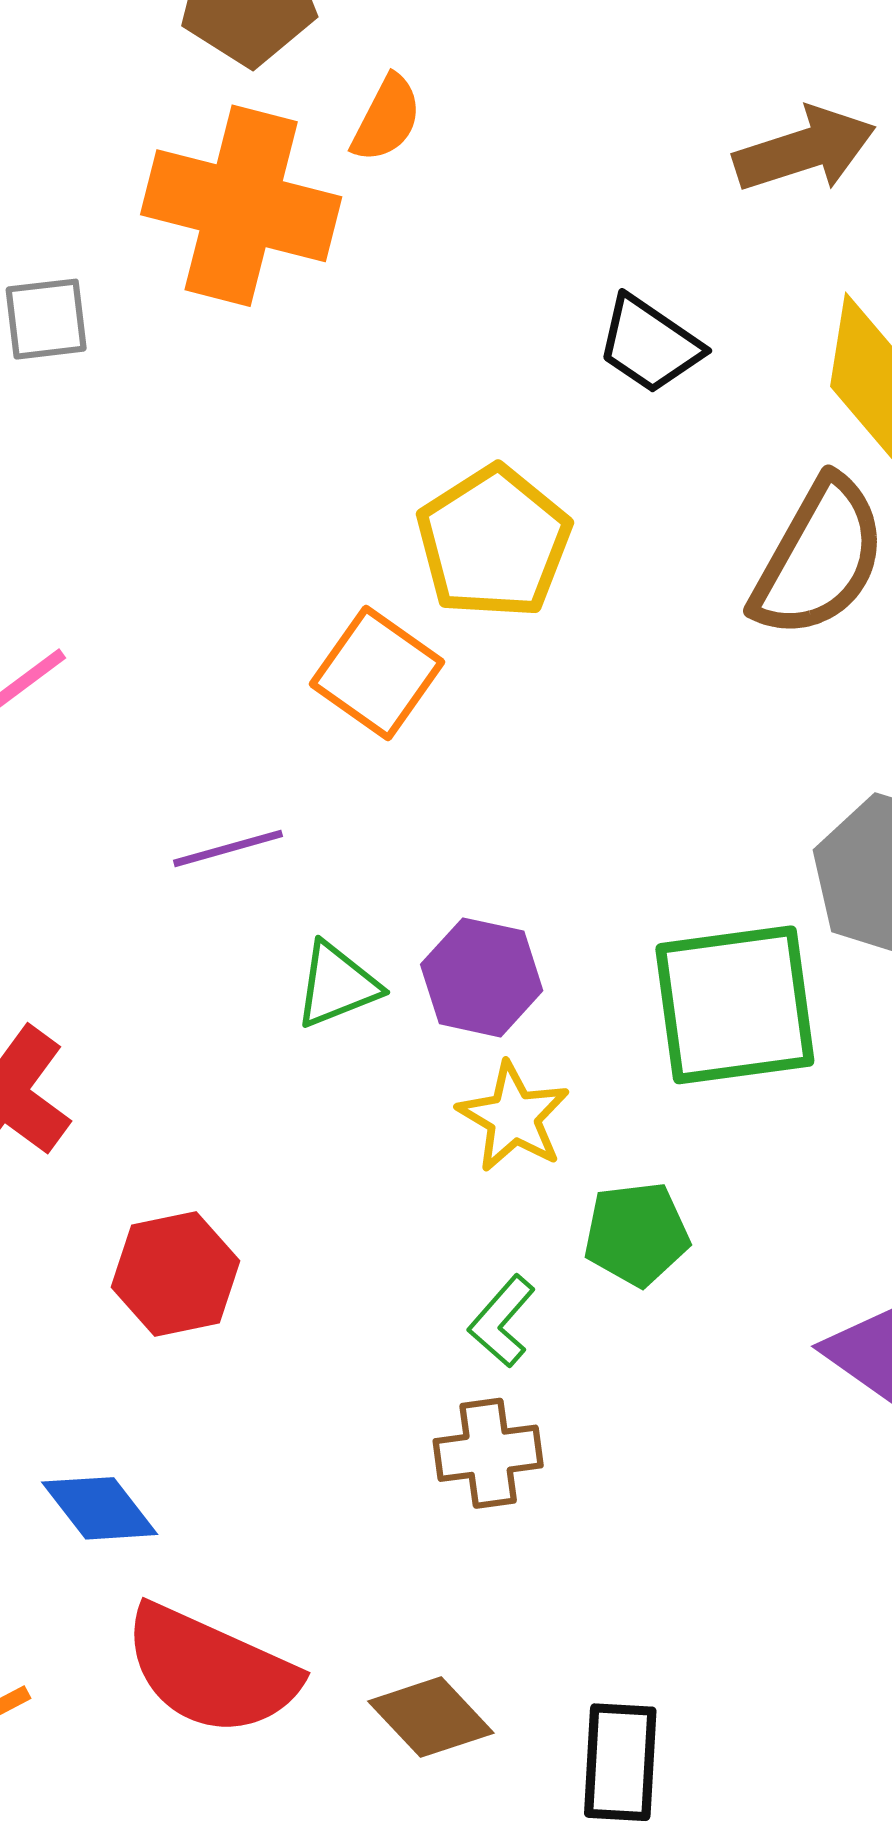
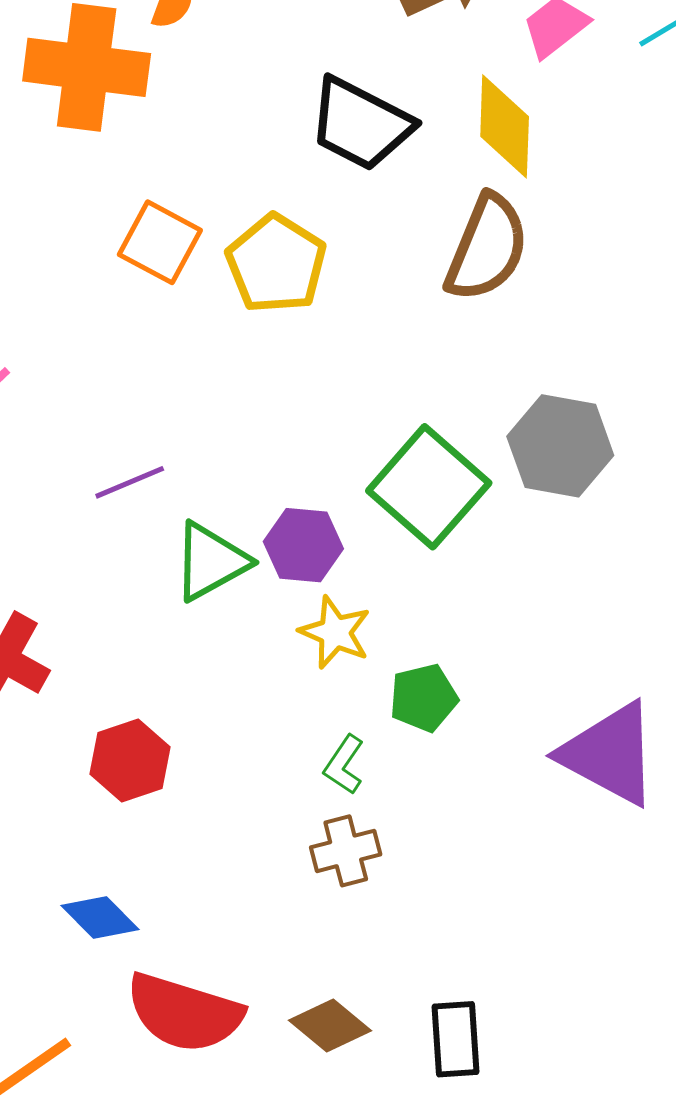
black trapezoid: (649, 344) -> (361, 124), size x1.5
orange square: (377, 673) -> (160, 242), moved
green triangle: (337, 985) -> (211, 561), size x1.4
green square: (735, 1005) -> (429, 487), moved, turned -34

